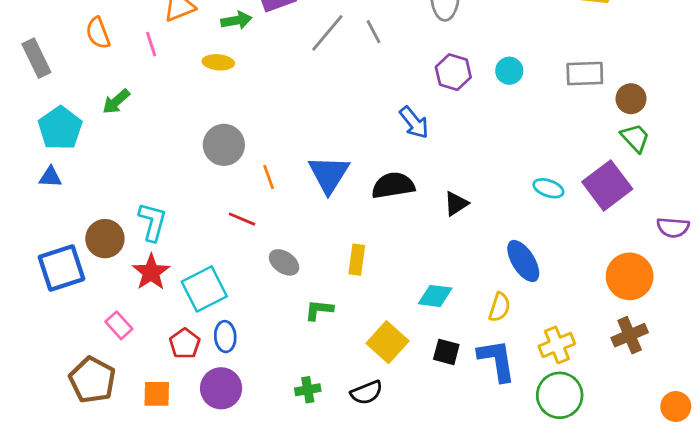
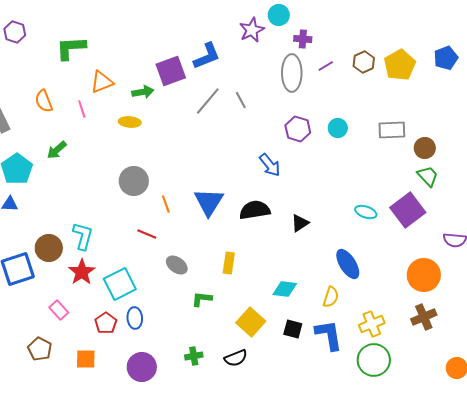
brown pentagon: (92, 380) -> (40, 349), size x0.7
purple circle: (221, 388) -> (142, 367), moved

